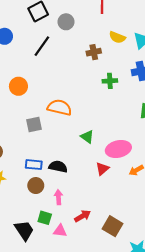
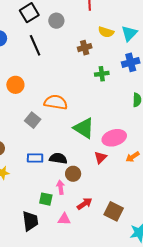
black line: (42, 46) -> (35, 45), turned -55
gray square: (34, 125) -> (33, 120), turned -35
green triangle: (87, 137) -> (84, 128), size x1.6
brown circle: (36, 186) -> (73, 174), moved
green square: (45, 218) -> (46, 199), moved
black trapezoid: (24, 230) -> (30, 221), turned 30

